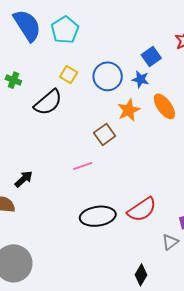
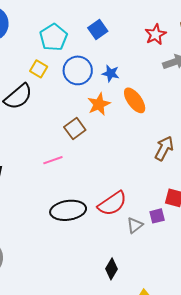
cyan pentagon: (65, 30) -> (53, 37), moved
blue square: (151, 56) -> (98, 30), moved
gray triangle: (170, 242) -> (135, 225), moved

